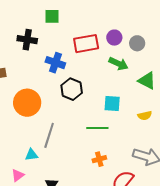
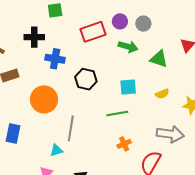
blue cross: (55, 63) -> (55, 59), moved

